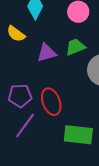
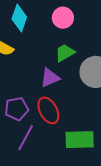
purple triangle: (47, 53) -> (50, 78), moved

